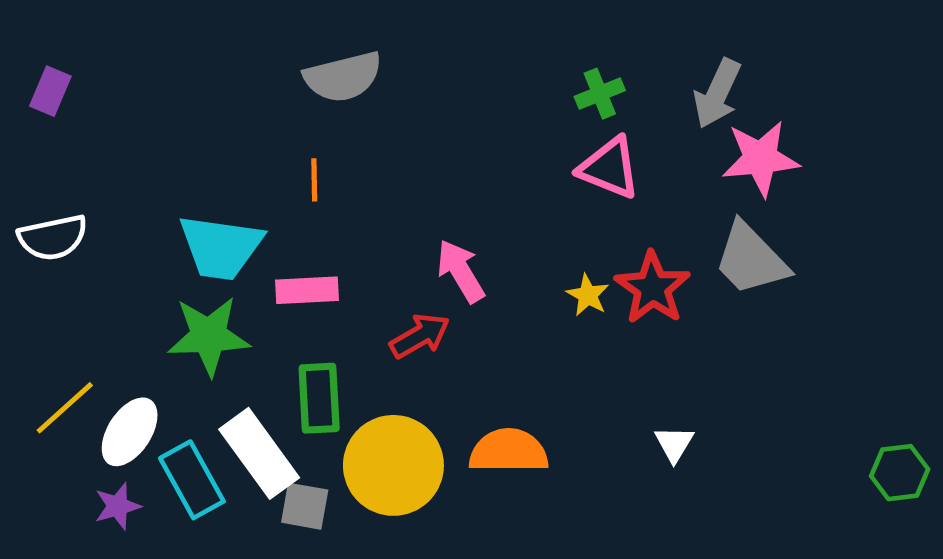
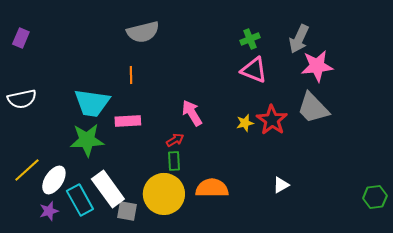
yellow star: (588, 295) -> (245, 123), turned 30
red arrow: (420, 336) -> (175, 140), size x0.7
green rectangle: (319, 398) -> (174, 161), moved, size x0.7
white triangle: (674, 444) -> (281, 185), turned 30

